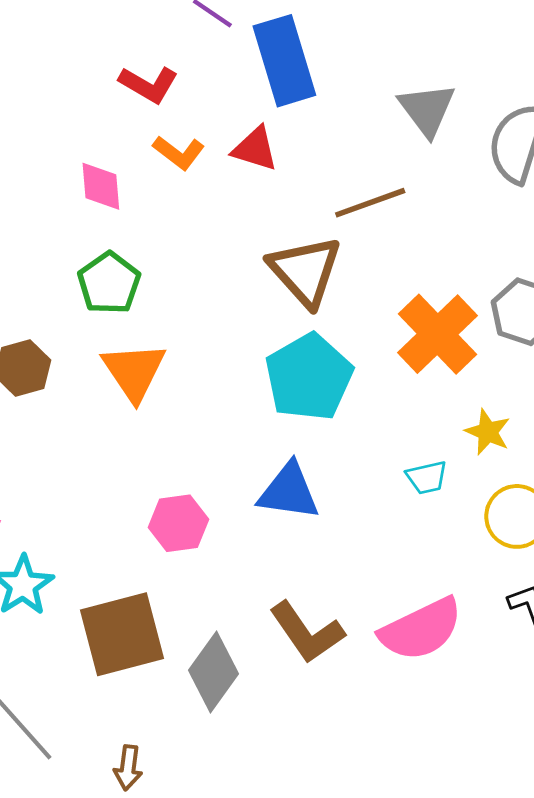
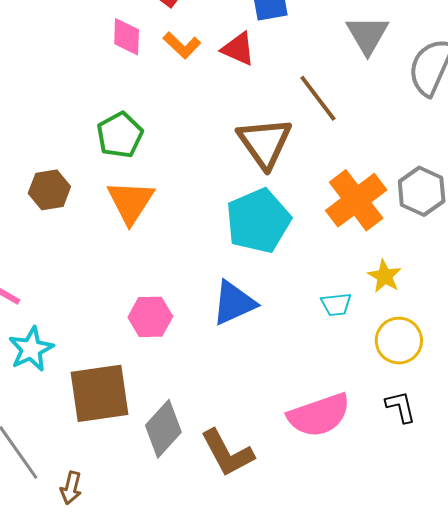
pink diamond: (101, 186) -> (127, 37), moved
brown line: (370, 203) -> (318, 98), turned 66
blue triangle: (289, 491) -> (234, 303), turned -39
brown L-shape: (307, 632) -> (227, 453), moved
brown arrow: (128, 768) -> (71, 488), moved

